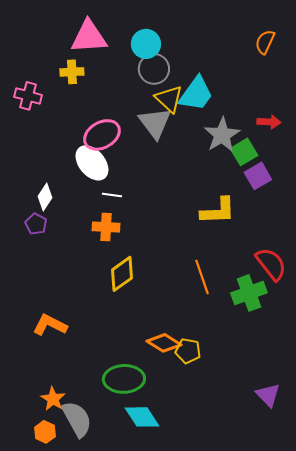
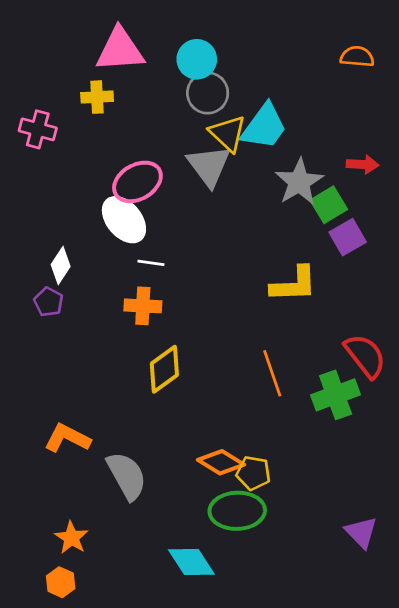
orange semicircle: (265, 42) -> (357, 57), turned 70
green ellipse: (124, 379) -> (237, 511), moved
gray semicircle: (77, 419) -> (127, 476), moved

